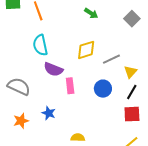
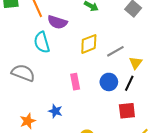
purple semicircle: (53, 69) -> (57, 22), moved
gray semicircle: (19, 86) -> (23, 73), moved
black line: (132, 92) -> (129, 83), moved
red square: (132, 114) -> (127, 111), moved

